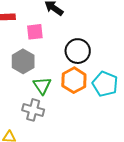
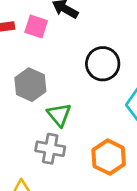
pink square: (35, 32) -> (36, 26), moved, turned 30
orange hexagon: (74, 80) -> (109, 157), moved

